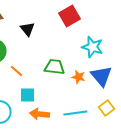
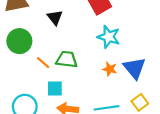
cyan star: (92, 47) -> (109, 37), moved
green trapezoid: (54, 67) -> (67, 59), moved

